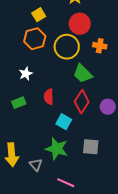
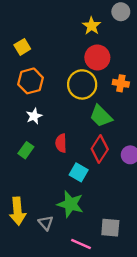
yellow square: (39, 15) -> (22, 47), moved
orange hexagon: (35, 39) -> (31, 81), moved
green rectangle: (19, 103) -> (26, 150), turned -32
gray square: (91, 147) -> (110, 228), moved

